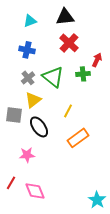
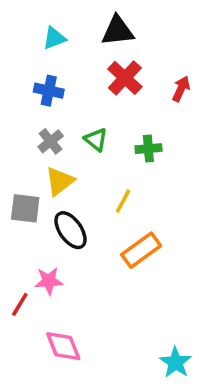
red arrow: (97, 60) -> (181, 89), moved
green cross: (83, 74) -> (148, 149), moved
green triangle: (53, 77) -> (96, 140), size x0.6
red line: (11, 183) -> (20, 304), moved

